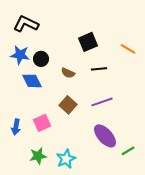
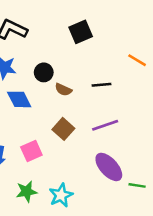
black square: (88, 42) -> (81, 32), moved
black circle: (41, 59) -> (44, 72), moved
green line: (128, 151) -> (137, 185), turned 40

